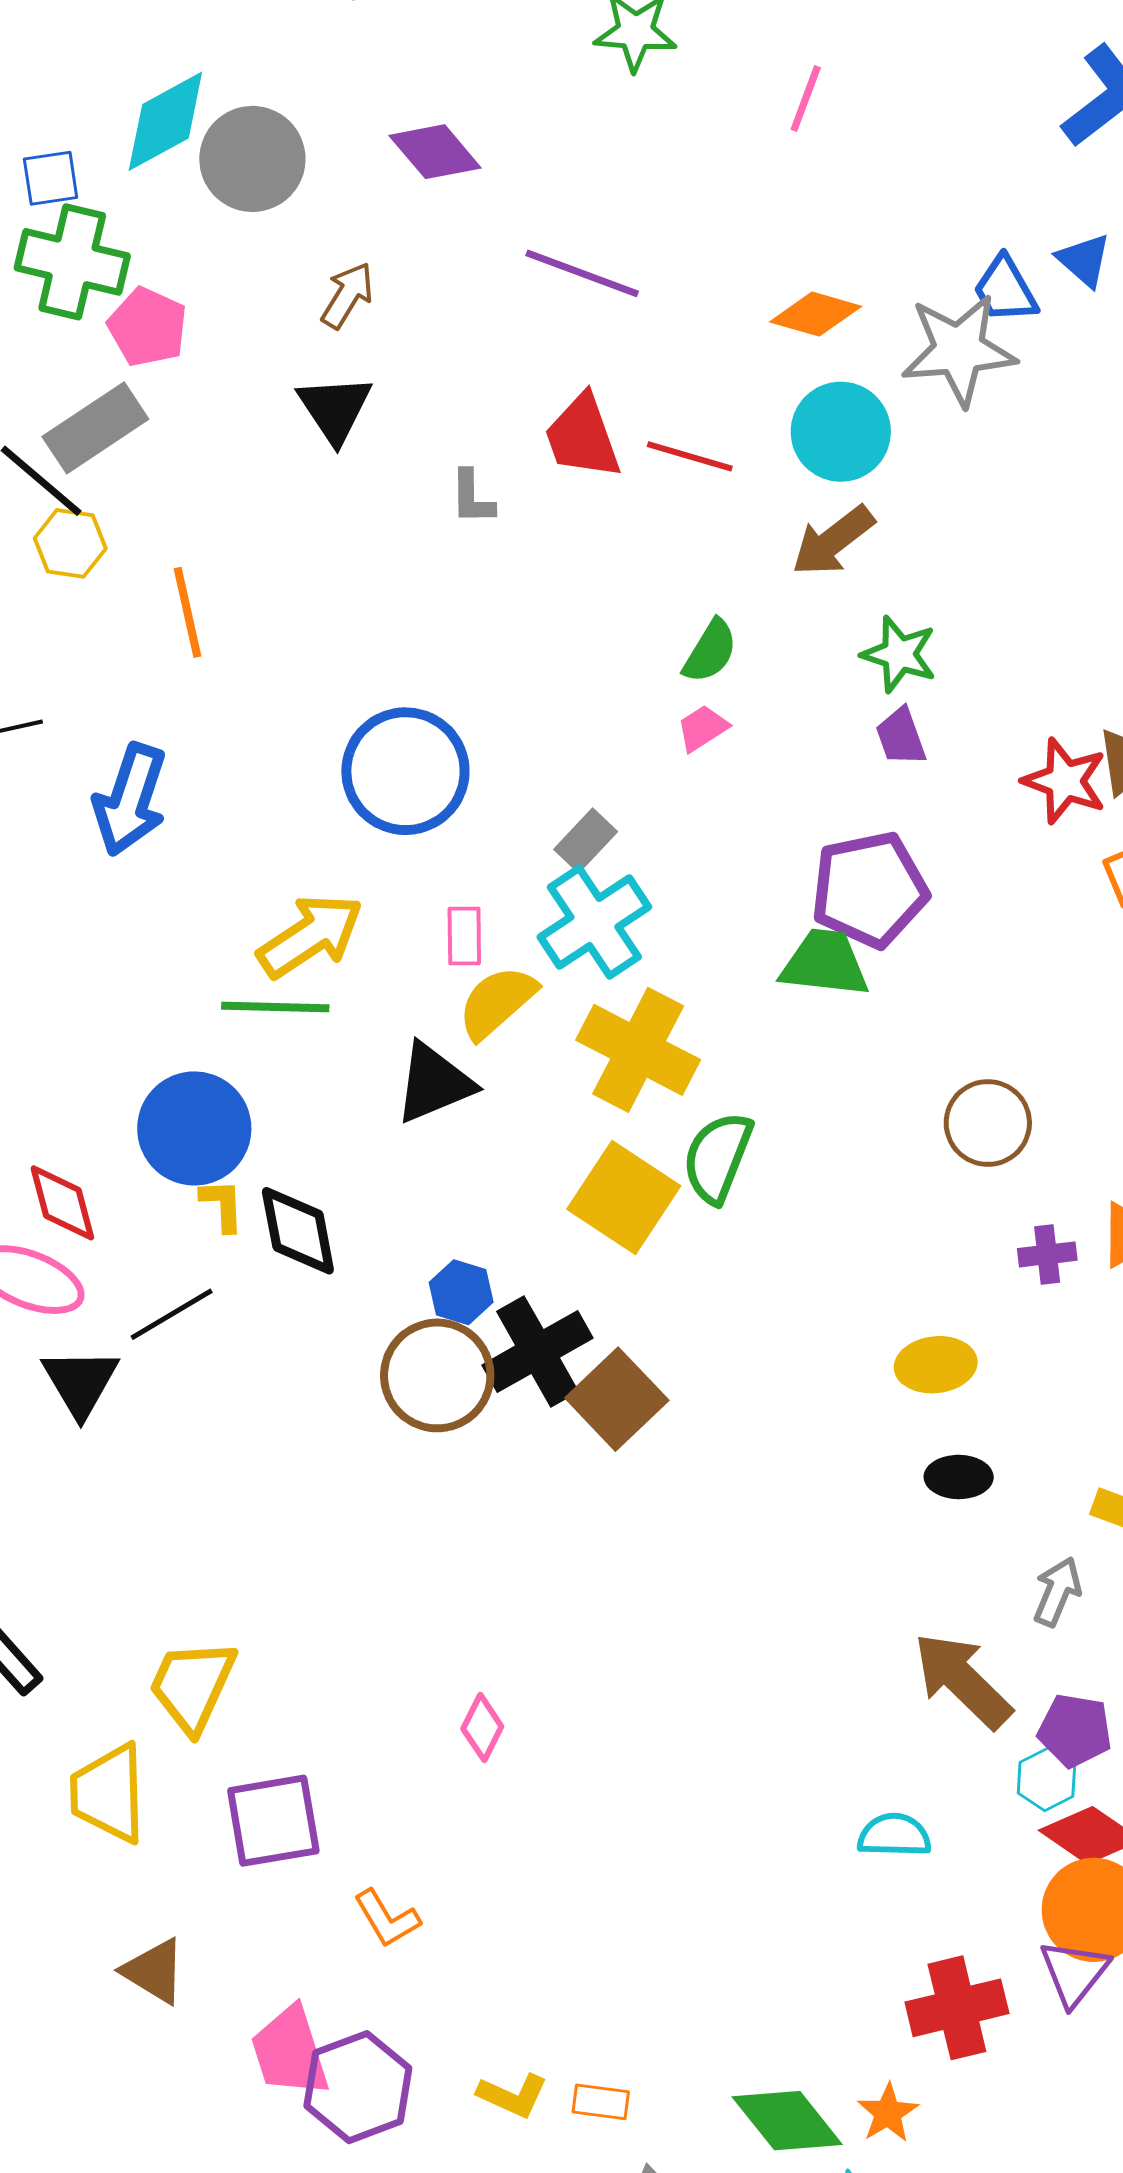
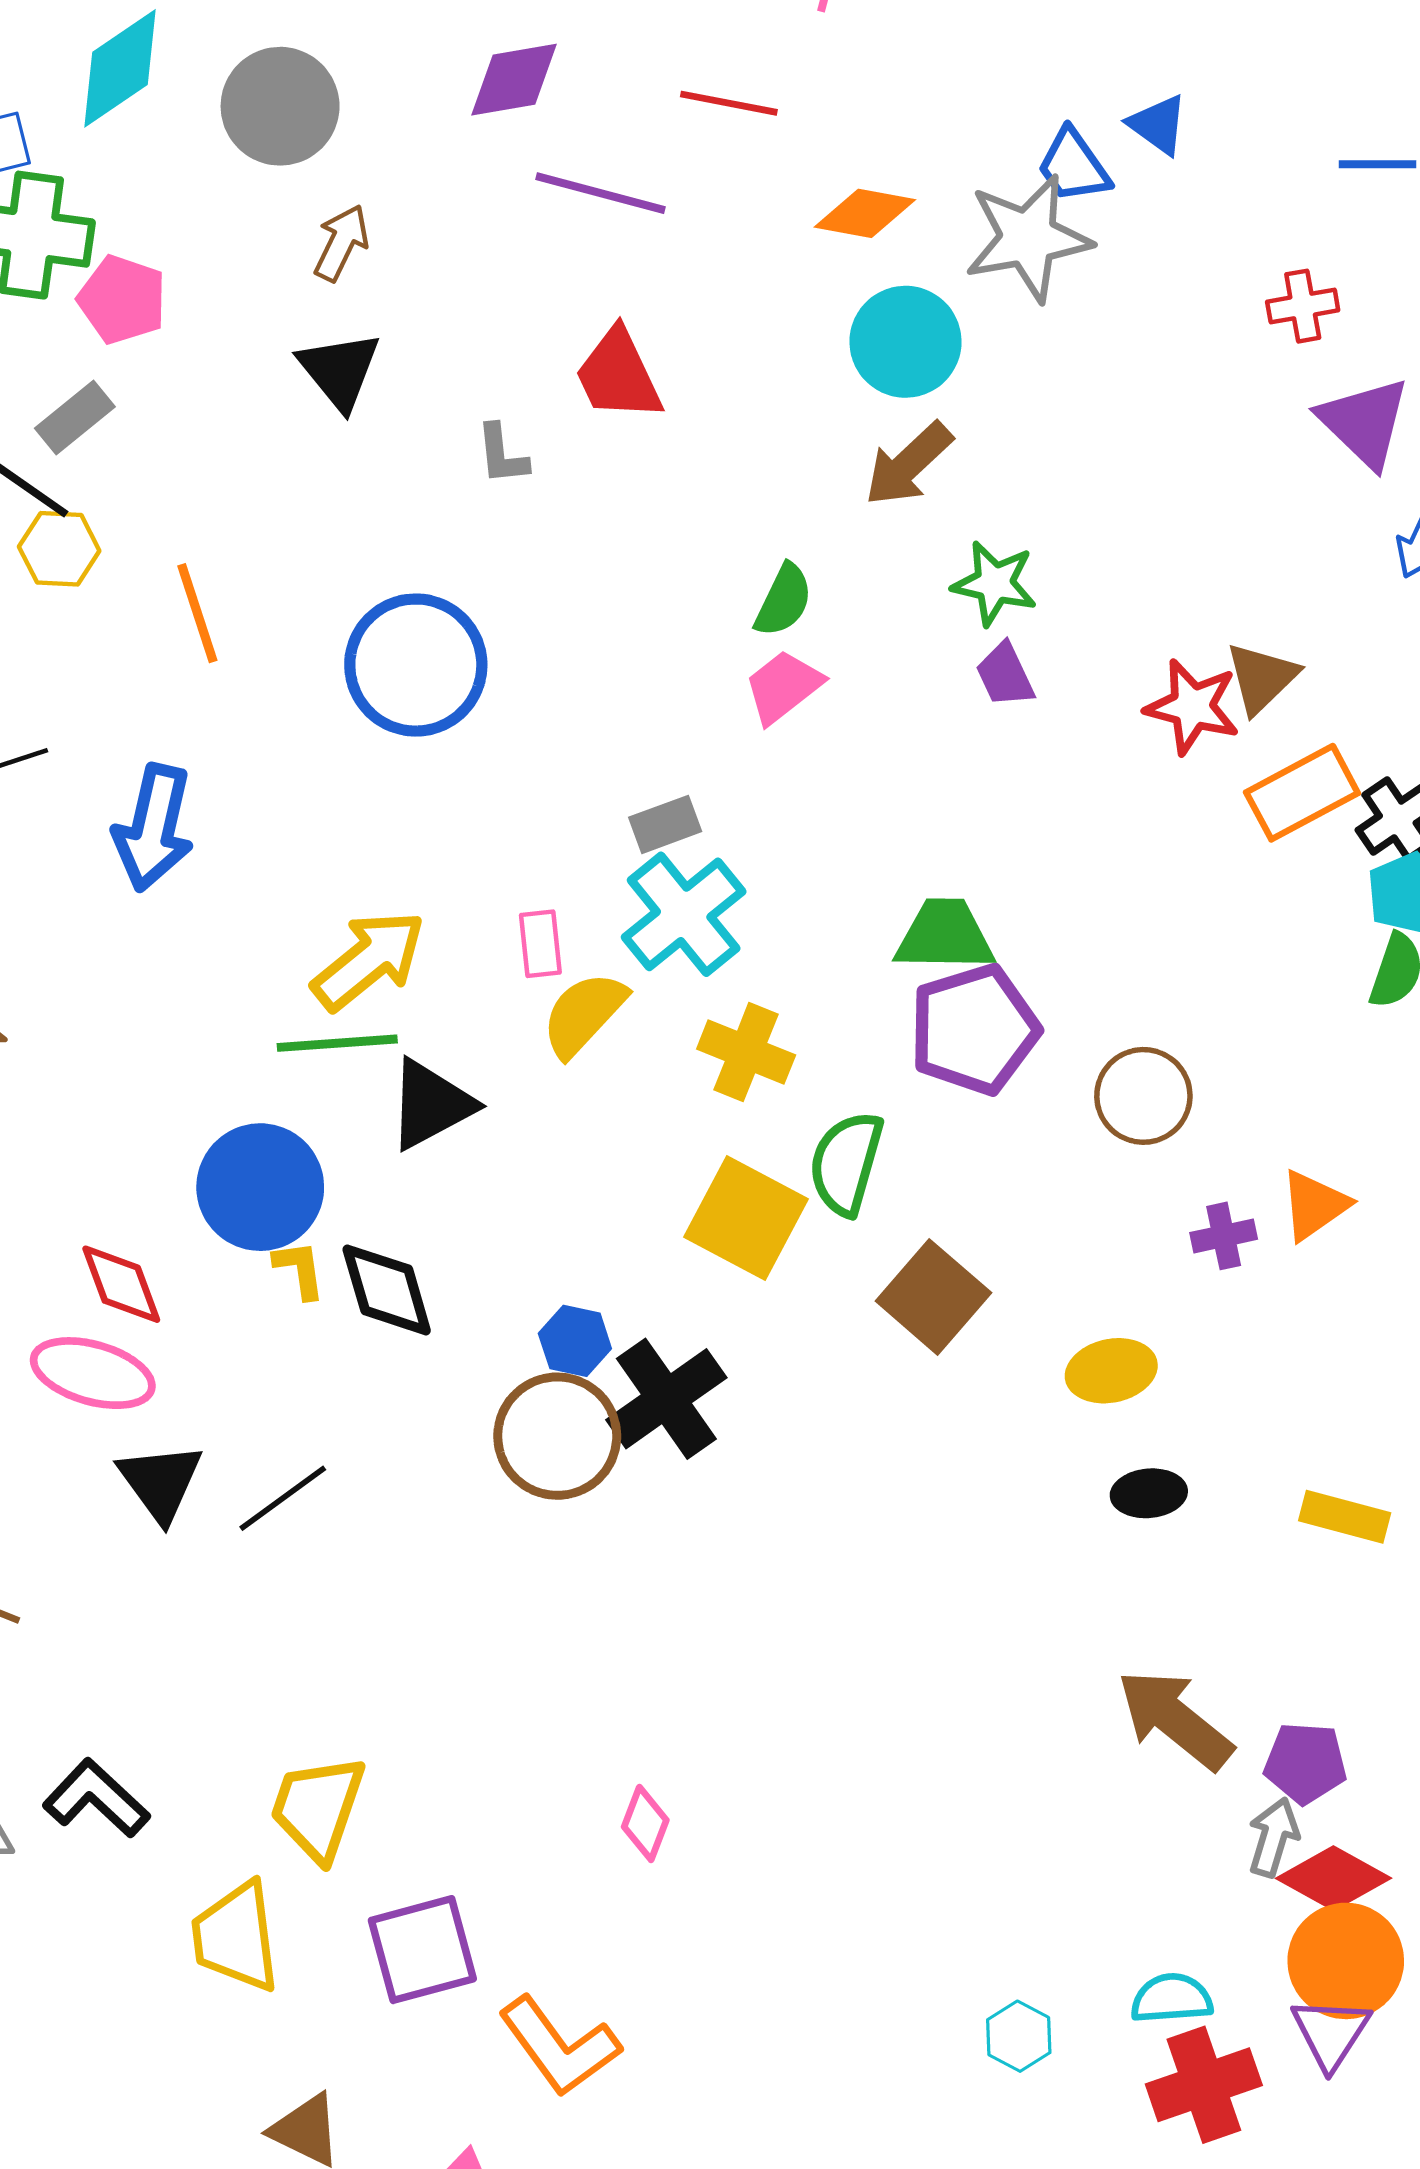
purple diamond: (435, 152) -> (514, 80), moved, turned -54
gray circle: (252, 159) -> (280, 106), moved
gray rectangle: (95, 428) -> (75, 417), size x0.7
red line: (690, 456) -> (729, 103), moved
pink trapezoid: (703, 728) -> (783, 687), size x1.4
blue circle: (405, 771) -> (416, 665), moved
gray rectangle: (586, 841) -> (665, 824), turned 32
purple pentagon: (869, 890) -> (974, 1029), moved
yellow cross: (638, 1050) -> (746, 1052), size x0.7
black triangle: (434, 1083) -> (431, 1105), moved
black line: (172, 1314) -> (283, 1498), moved
brown square: (617, 1399) -> (933, 1297), moved
gray arrow: (1057, 1592) -> (1273, 1837), moved
cyan hexagon: (1046, 1779) -> (1019, 2036), moved
cyan semicircle: (894, 1835) -> (1172, 1998), moved
orange L-shape: (387, 1919) -> (559, 2046), size x1.6

